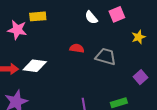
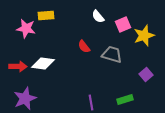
pink square: (117, 14) -> (123, 24), moved
yellow star: (138, 37) -> (144, 36), size x1.5
red semicircle: (77, 48) -> (84, 46), turned -136

